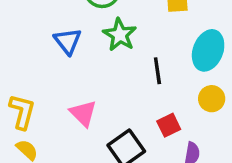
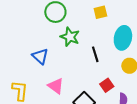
blue triangle: (68, 41) -> (40, 56), moved

